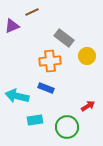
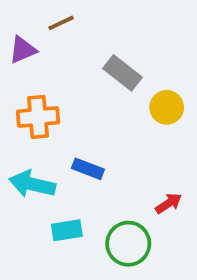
orange cross: (50, 61) -> (38, 117), moved

